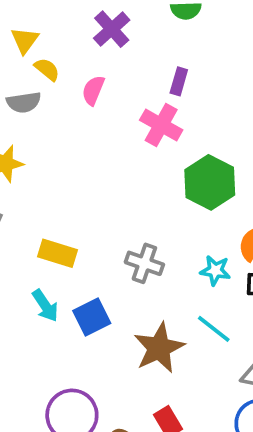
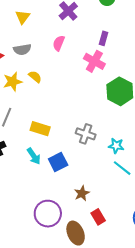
yellow semicircle: (47, 69) -> (35, 77), moved
cyan star: (215, 270) -> (116, 146), moved
brown star: (159, 348) -> (82, 193), moved, size x0.6

